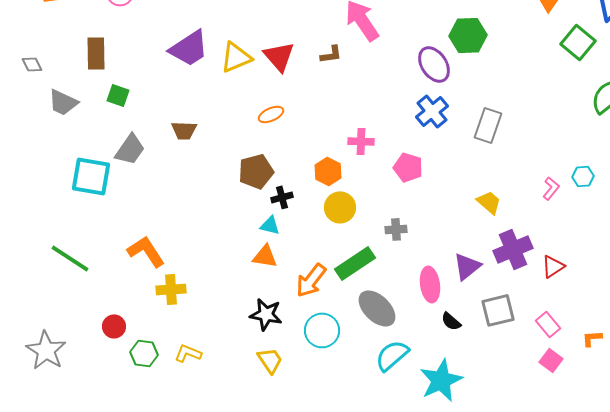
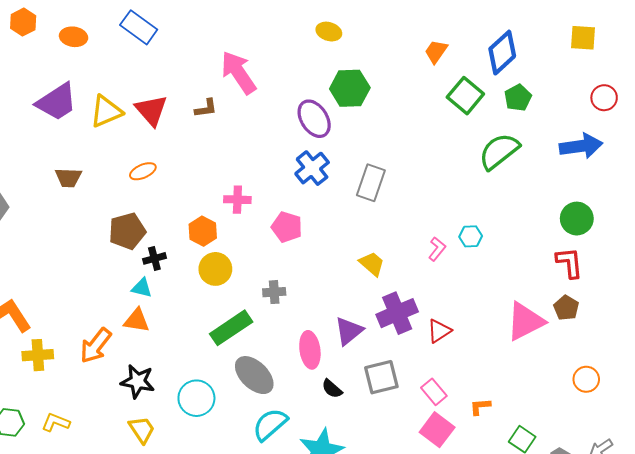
brown trapezoid: (184, 130) -> (68, 178), moved
orange arrow: (311, 280) -> (96, 346), moved
pink square: (551, 360) -> (437, 430), size x1.4

